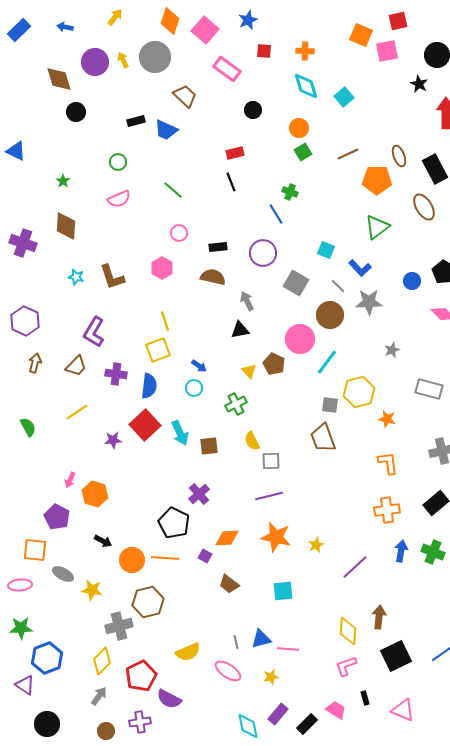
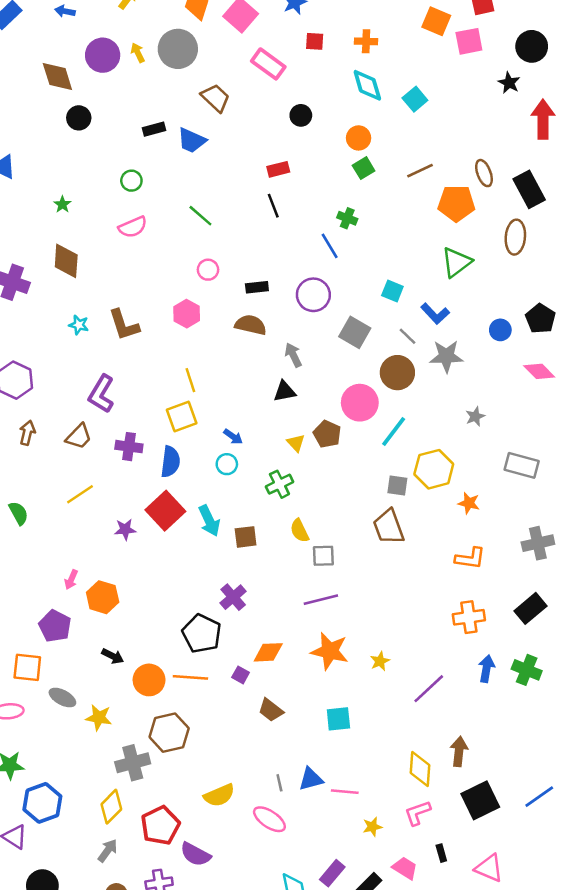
brown ellipse: (424, 207) -> (515, 237), turned 36
orange L-shape: (388, 463) -> (470, 558), turned 105
yellow star: (271, 677) -> (372, 827), moved

